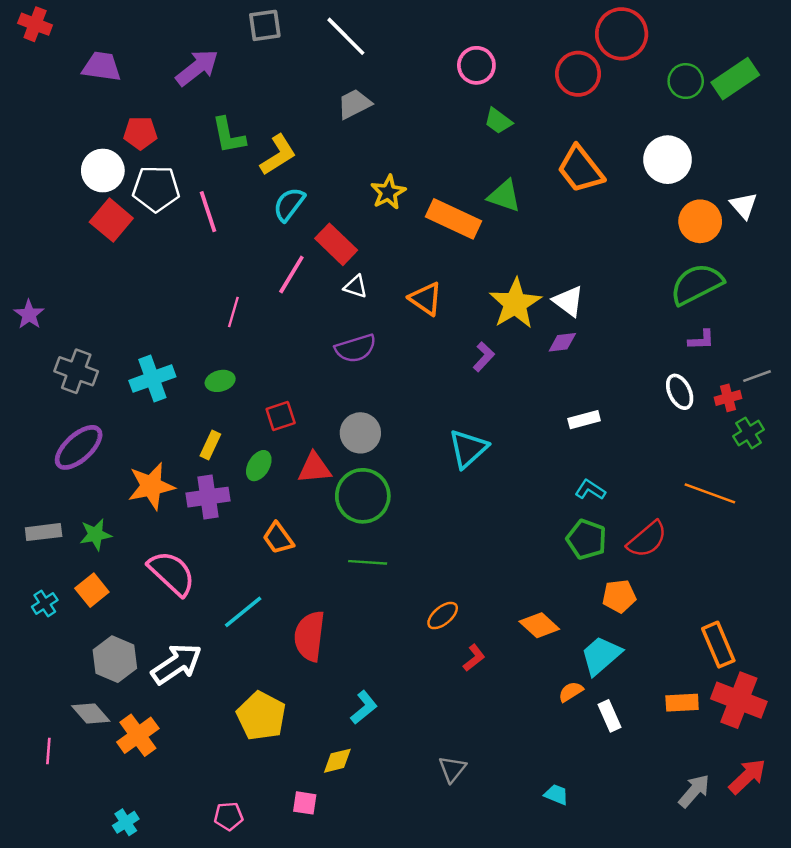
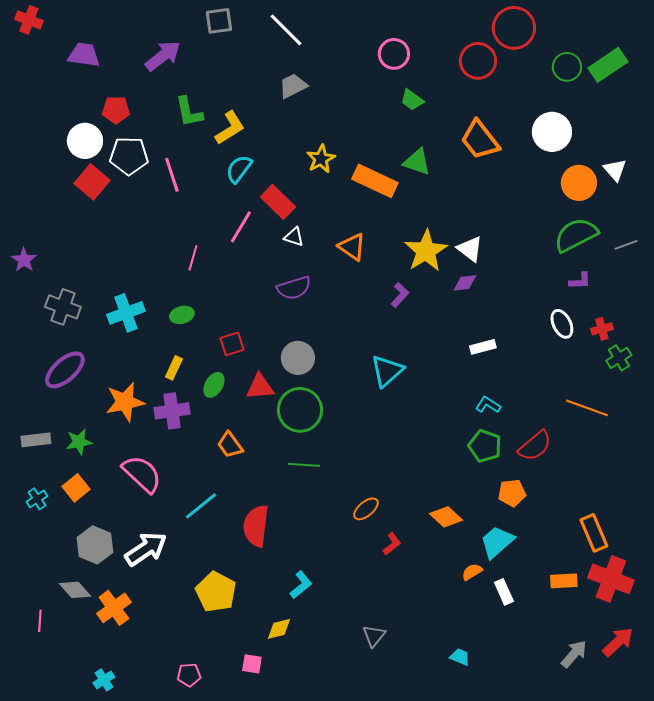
gray line: (757, 376) -> (626, 245), moved

